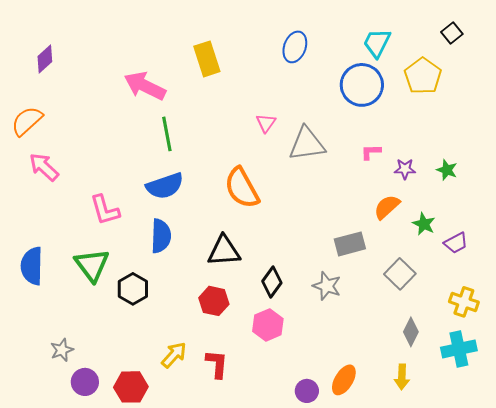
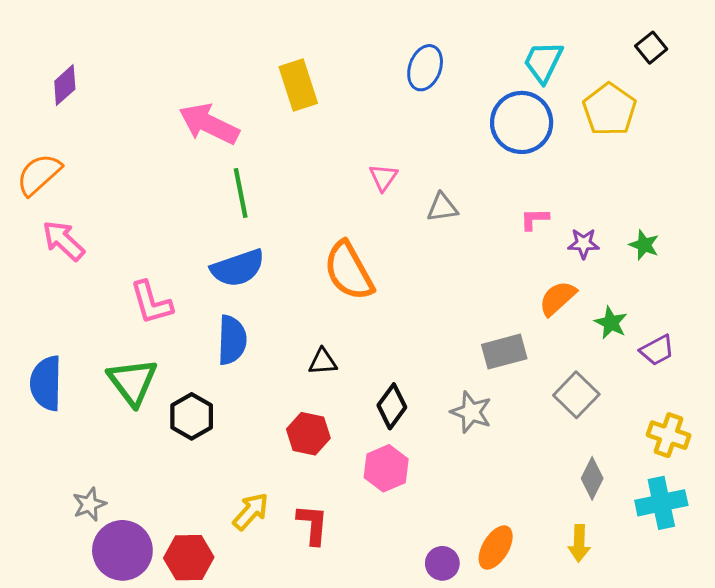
gray triangle: (307, 144) -> (442, 207), size x0.6
black triangle: (224, 251) -> (323, 362), size x0.6
purple circle: (85, 382) -> (122, 550), size x1.5

